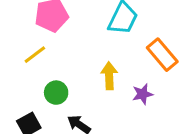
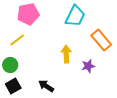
green circle: (56, 93) -> (10, 65), moved

